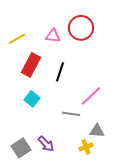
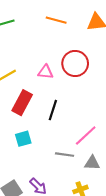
cyan square: (32, 99) -> (23, 139), turned 35
gray triangle: (97, 131) -> (92, 163), moved

